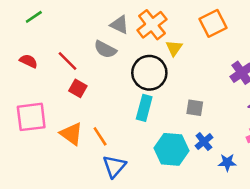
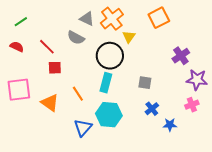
green line: (34, 17) -> (21, 22), moved
red square: (78, 88) -> (55, 68), turned -32
orange line: (100, 136) -> (78, 94), moved
cyan hexagon: (171, 149) -> (109, 115), moved

